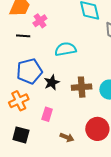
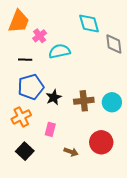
black line: (23, 36) -> (25, 60), moved
cyan semicircle: (66, 49) -> (59, 51), moved
black square: (21, 135) -> (25, 151), turned 30

